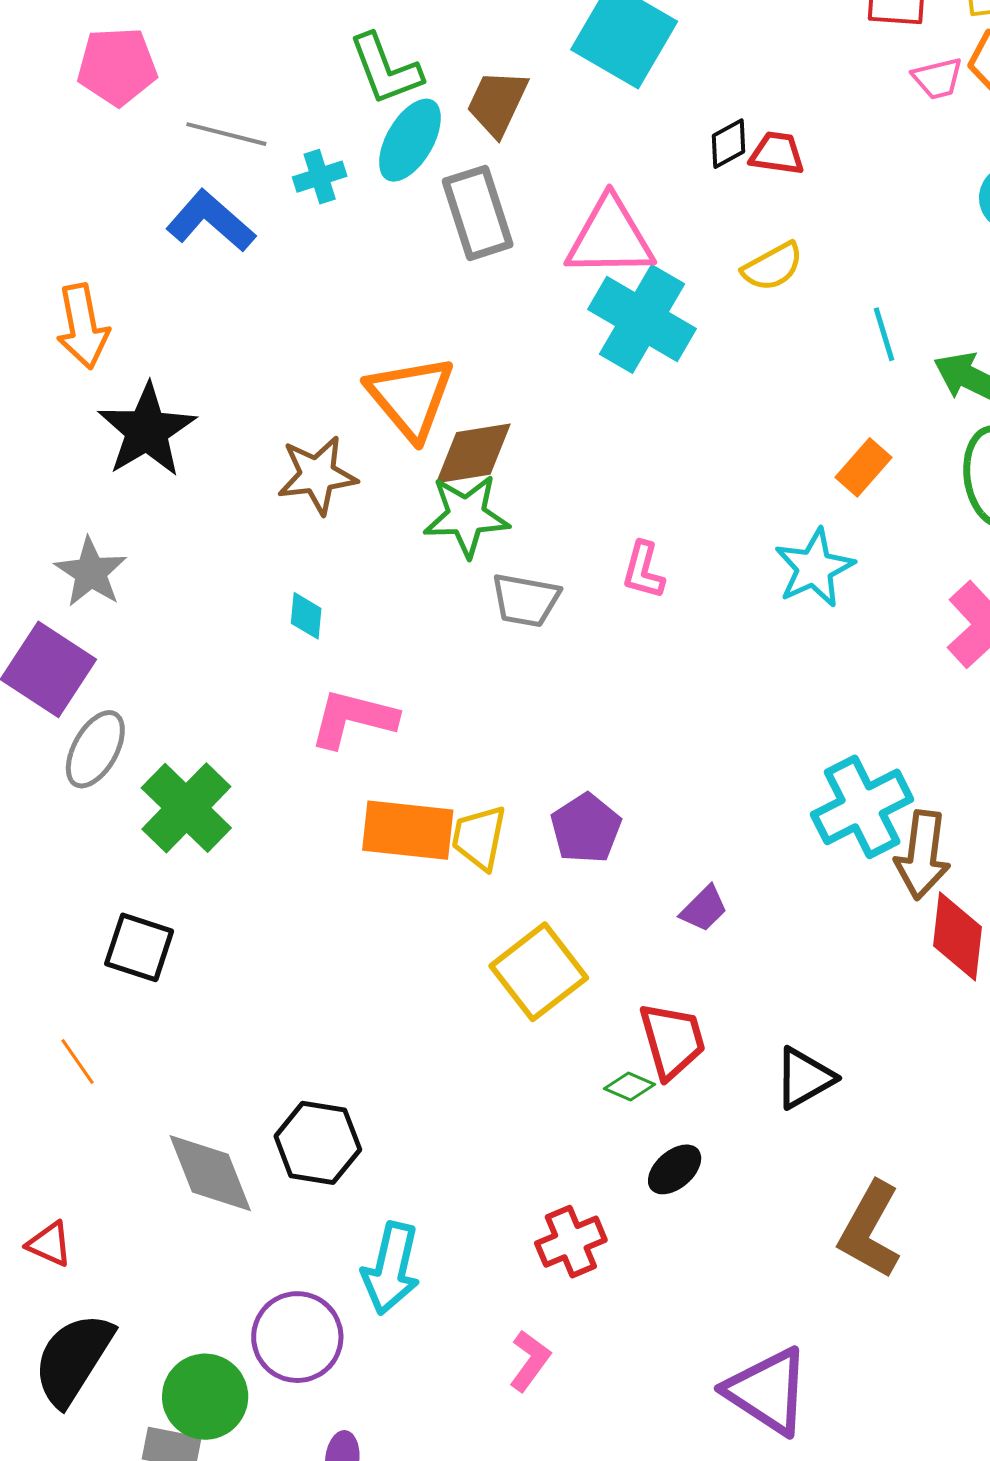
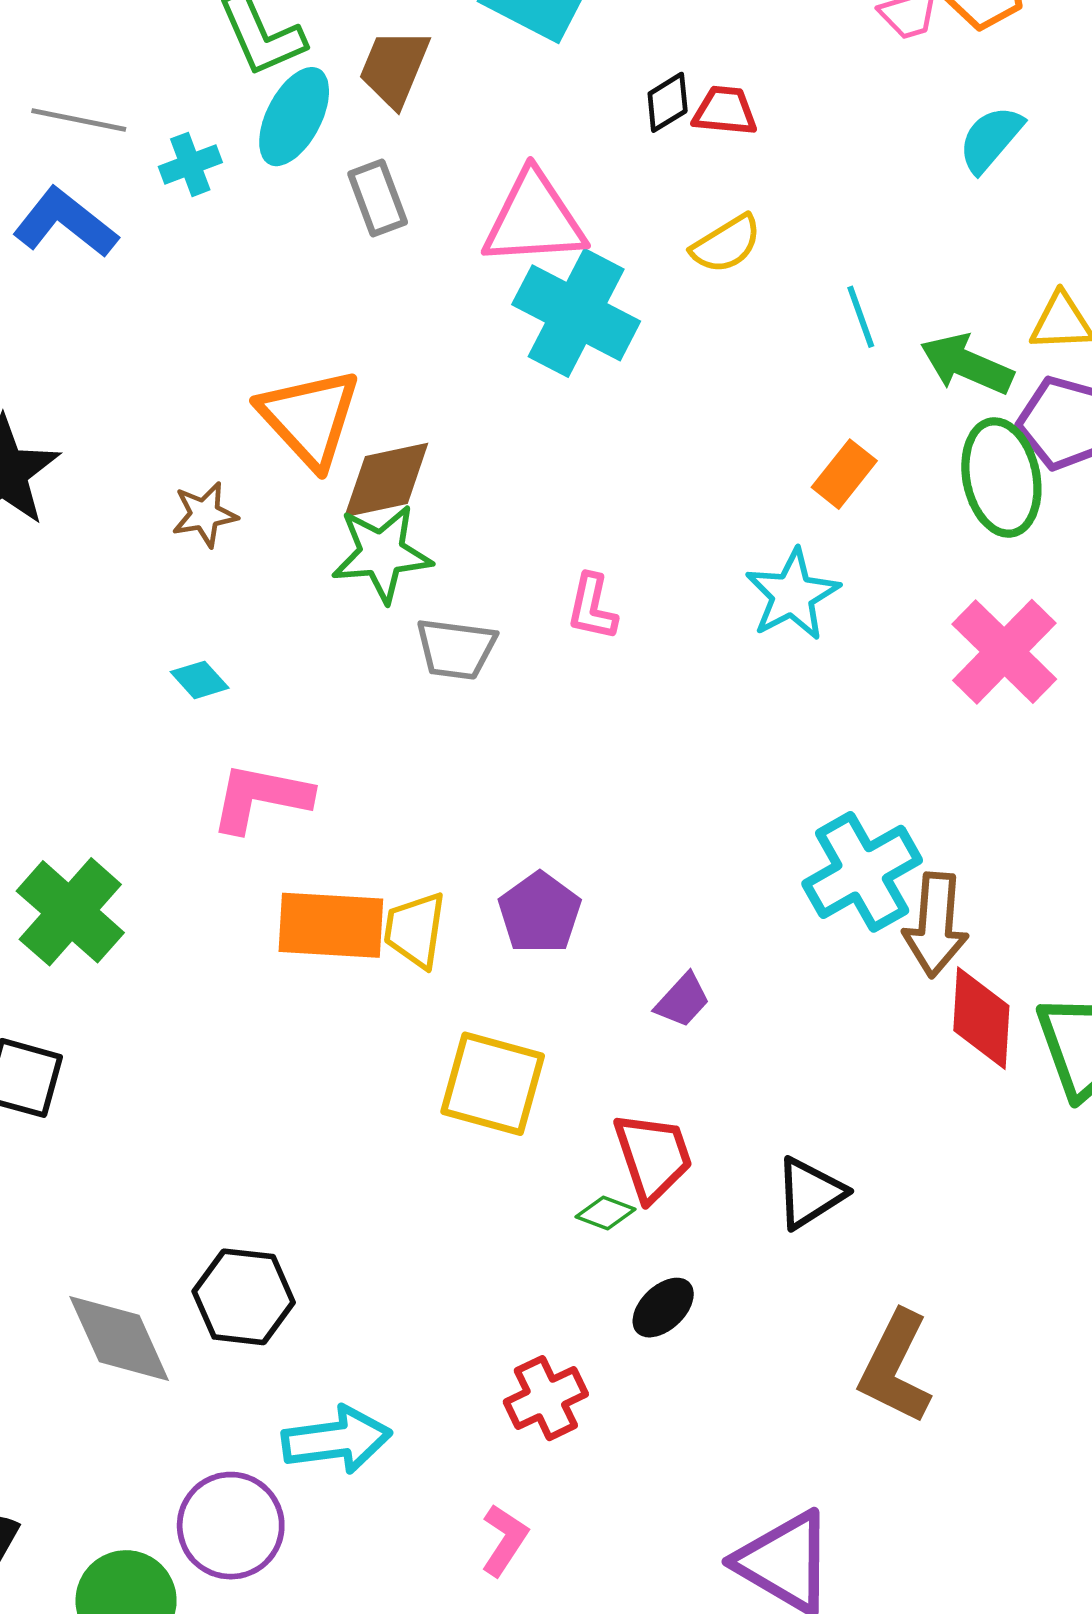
gray rectangle: (478, 213) -> (378, 198), size x0.7
brown star: (317, 475) -> (205, 514), size x0.7
cyan diamond: (306, 616) -> (200, 680), turned -45
yellow square: (539, 972) -> (493, 1084), turned -34
cyan arrow: (391, 1268) -> (337, 1440), turned -108

